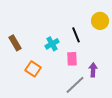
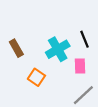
cyan cross: (52, 44) -> (58, 49), size x1.5

